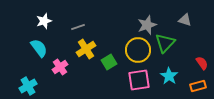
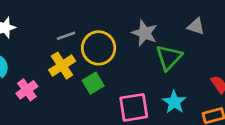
gray star: (147, 25) -> (145, 33), turned -30
gray line: (78, 27) -> (66, 36), moved
yellow circle: (138, 50) -> (99, 48), moved

